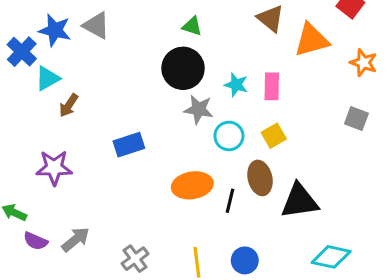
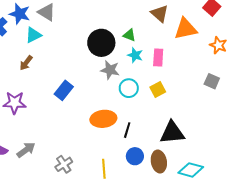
green triangle: (192, 26) -> (129, 35), moved
cyan triangle: (48, 78) -> (33, 35), moved
blue rectangle: (129, 145) -> (64, 90), turned -36
brown ellipse: (260, 178) -> (159, 162), moved
blue circle: (245, 260) -> (135, 156), moved

